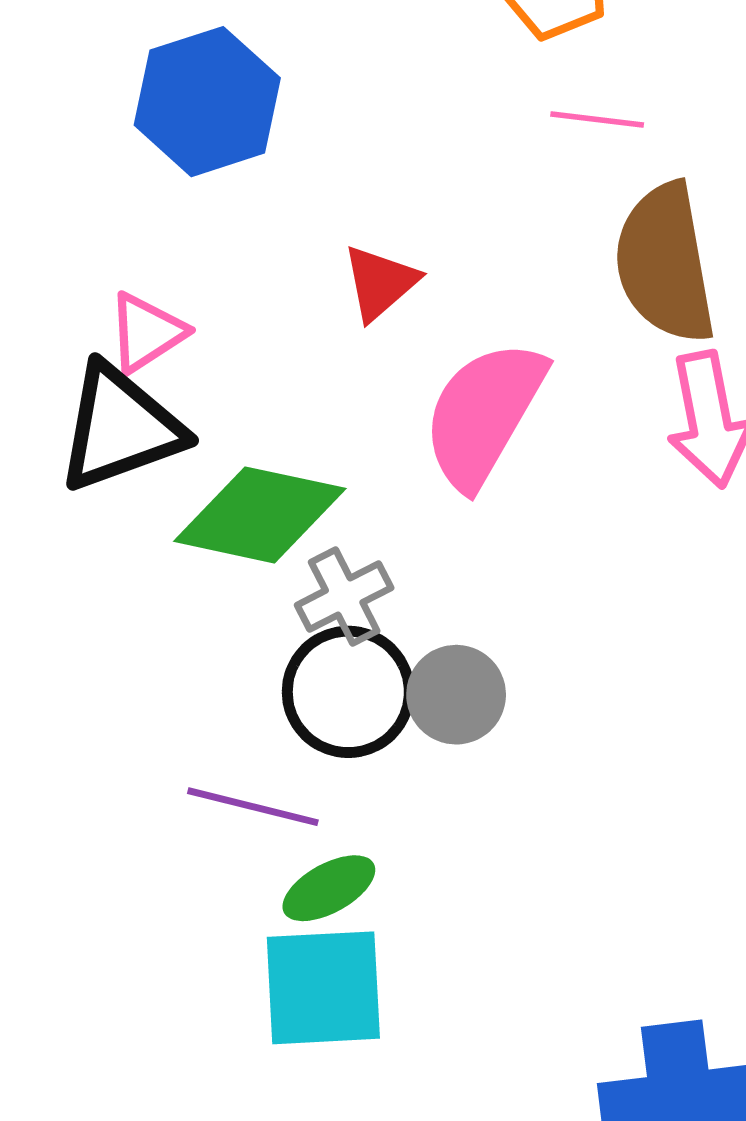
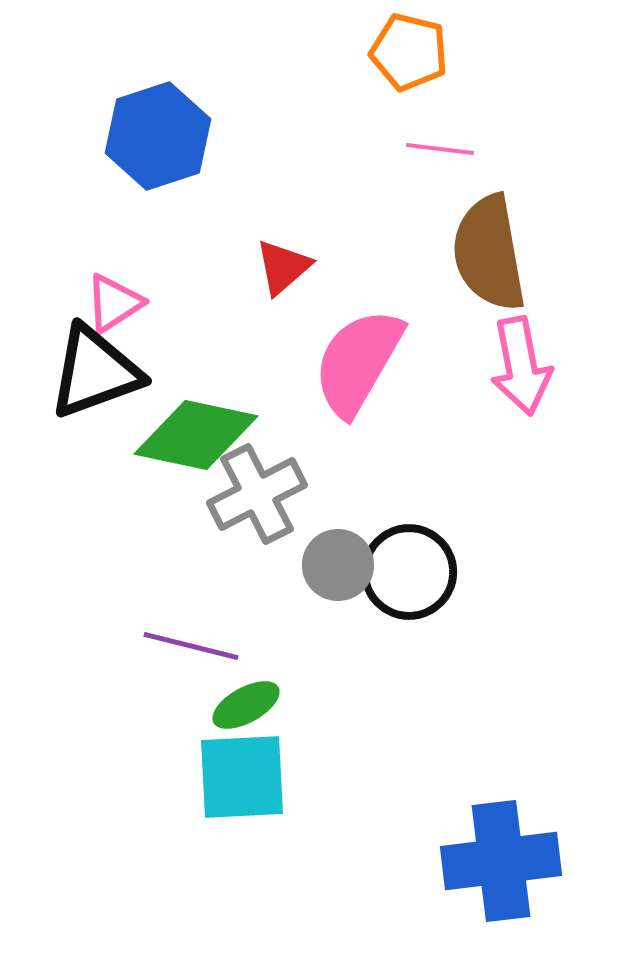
gray cross: (344, 596) -> (257, 494), size x1.4
black circle: (348, 692) -> (409, 572), moved

